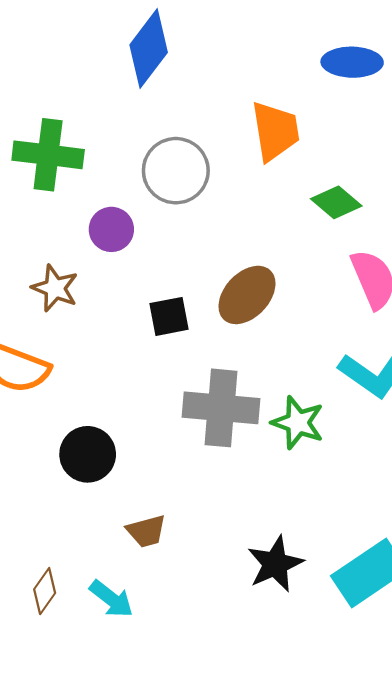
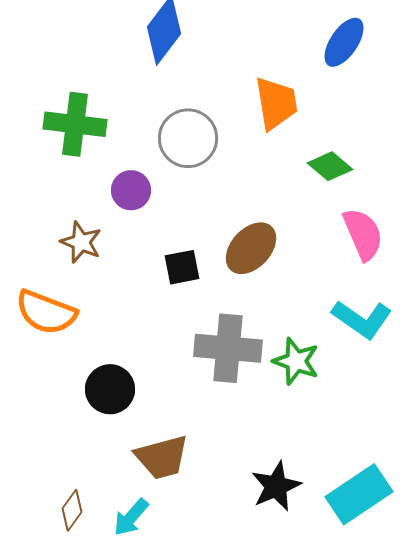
blue ellipse: (352, 62) -> (344, 42), turned -57
brown trapezoid: (146, 531) -> (162, 457), size x1.5
cyan arrow: (111, 599) -> (131, 517), turned 93

